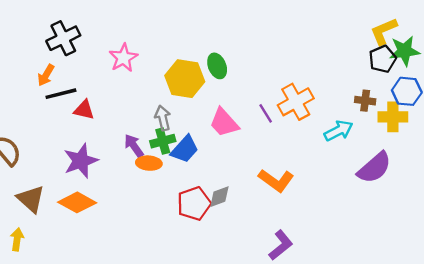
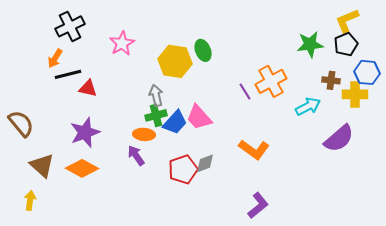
green star: (404, 51) -> (310, 44), moved
pink trapezoid: (224, 123) -> (199, 117), moved
purple arrow: (134, 146) -> (136, 155), moved

